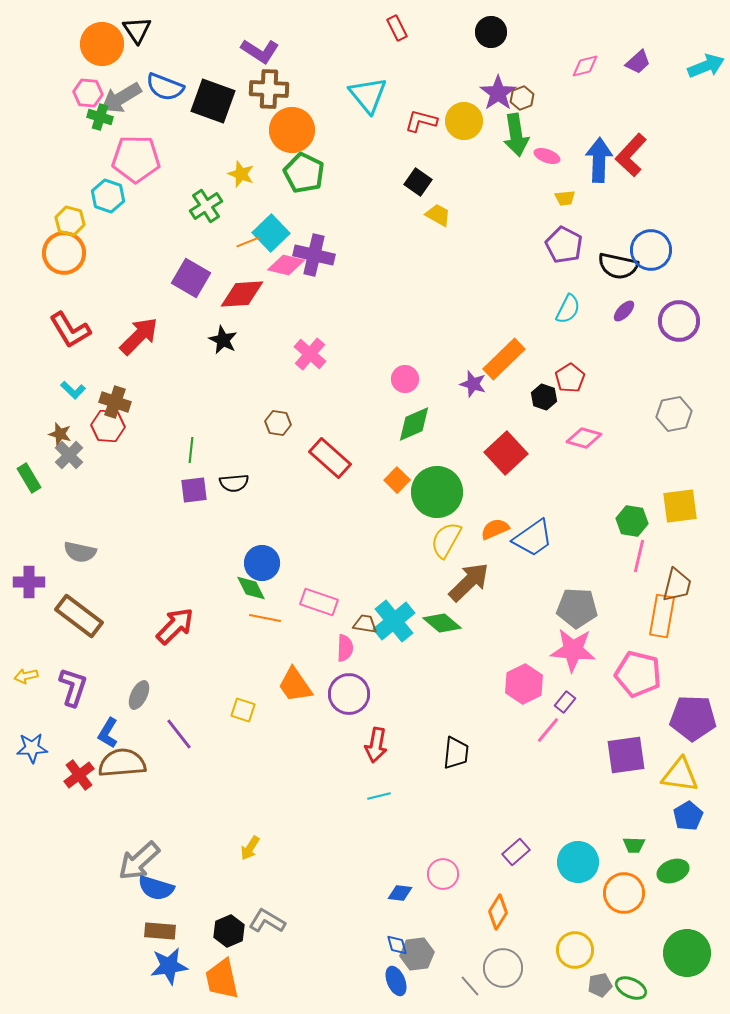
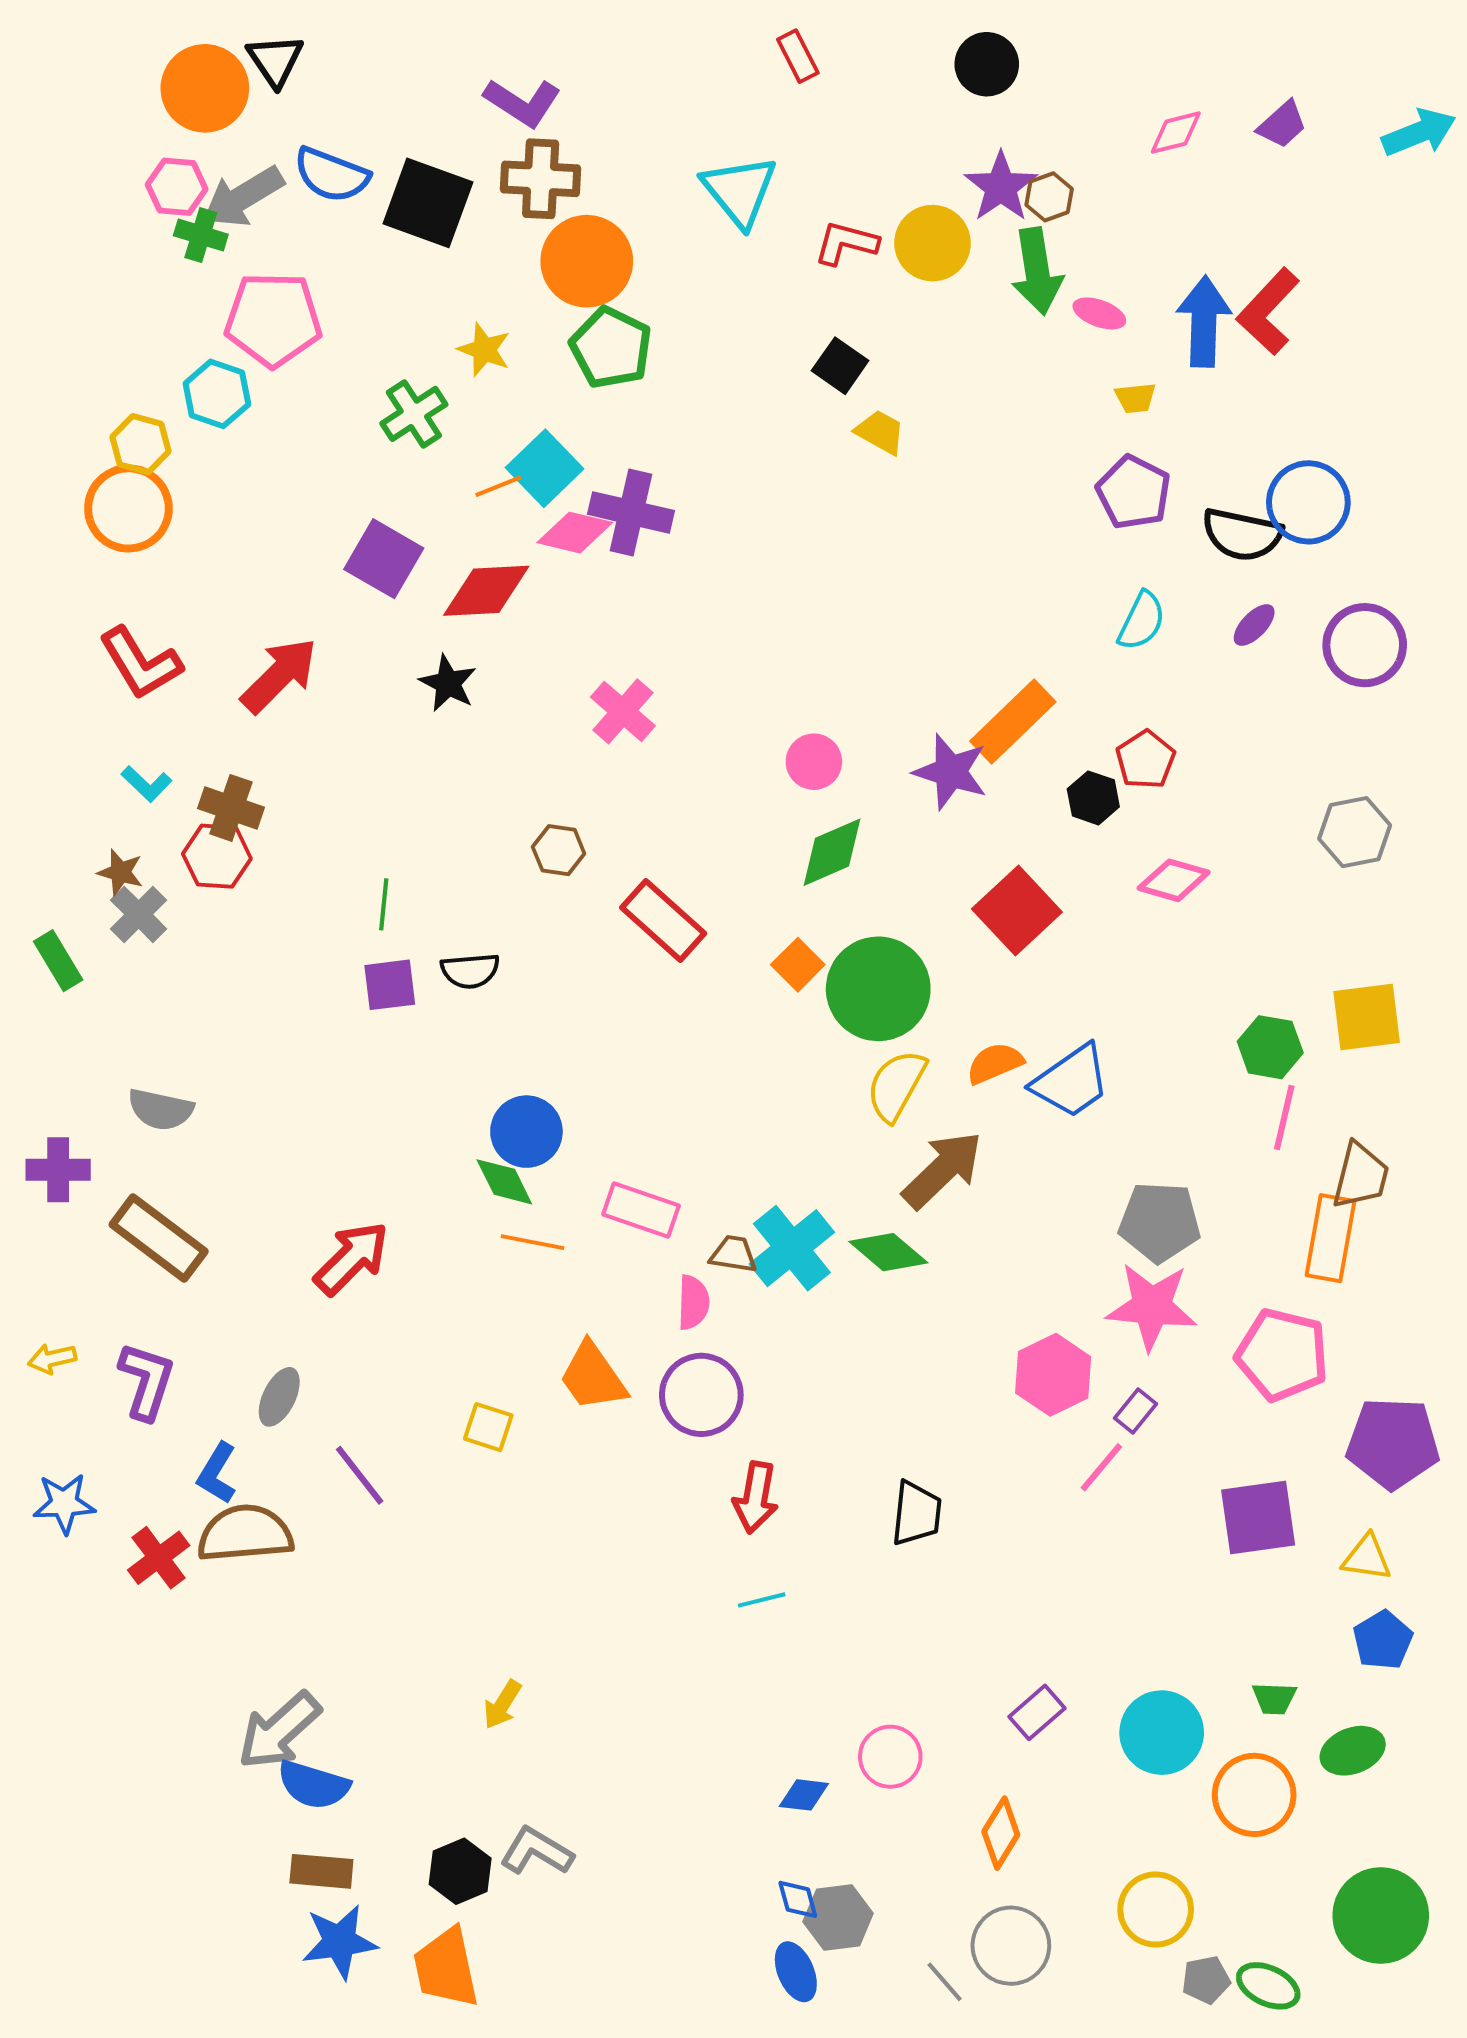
purple star: (473, 384) -> (951, 772), size x1.4
yellow triangle: (680, 775) -> (1367, 1558), size x0.7

